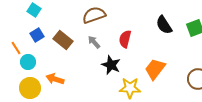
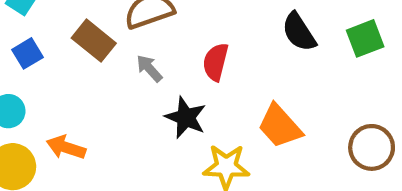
brown rectangle: (63, 40) -> (94, 41), moved
orange trapezoid: (155, 69) -> (280, 126), turned -80

